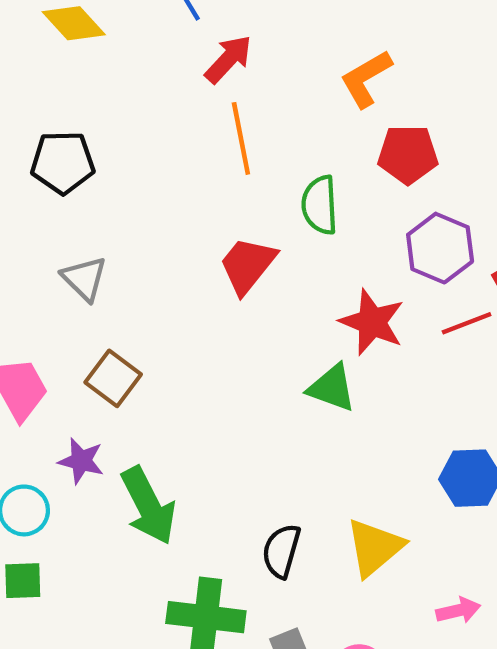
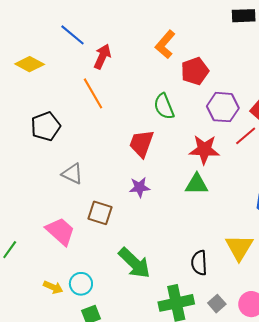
orange line: (241, 138) -> (93, 93), moved
purple star: (81, 461) -> (139, 187), moved

